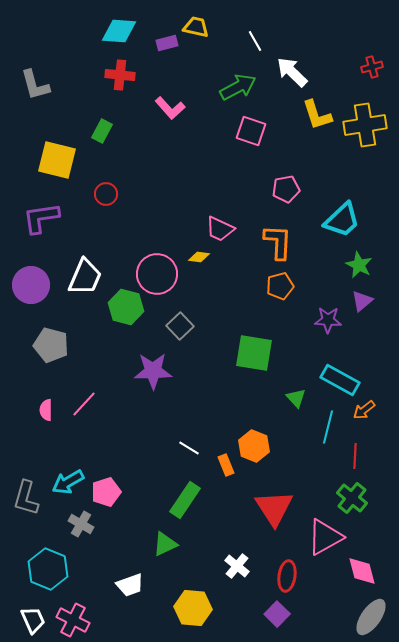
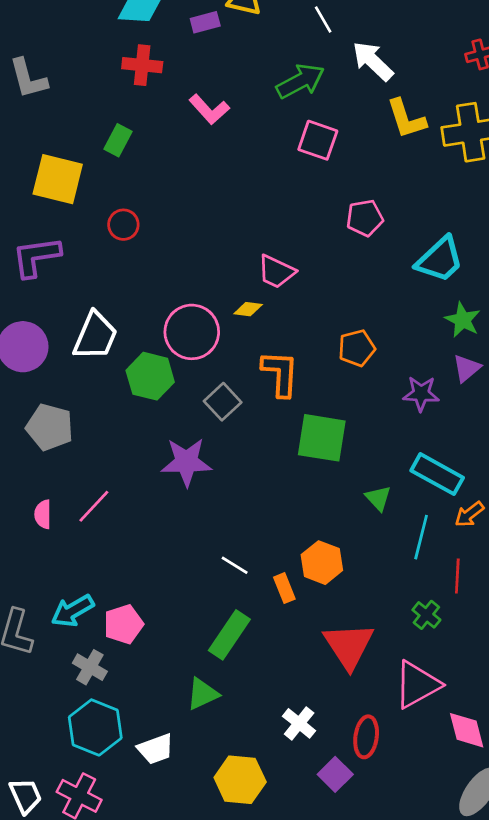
orange L-shape: (278, 242) -> (280, 374), moved
green cross: (352, 498) -> (426, 615), moved, size x0.7
cyan hexagon: (48, 569) -> (95, 727), moved
purple square: (277, 614) -> (335, 774), moved

